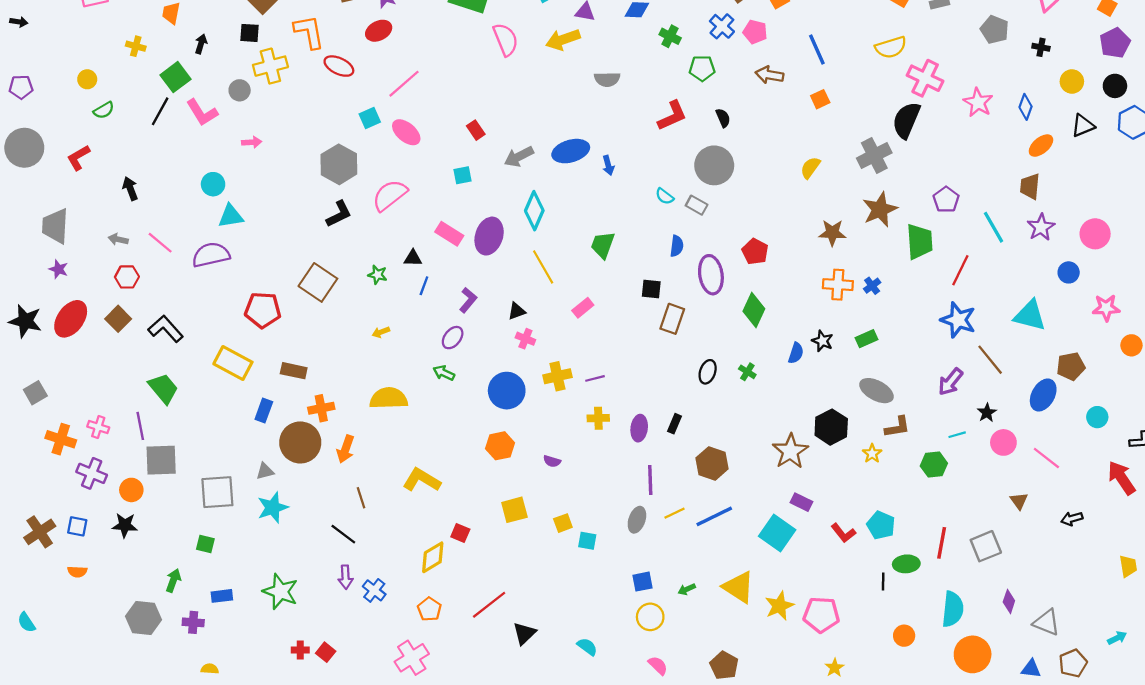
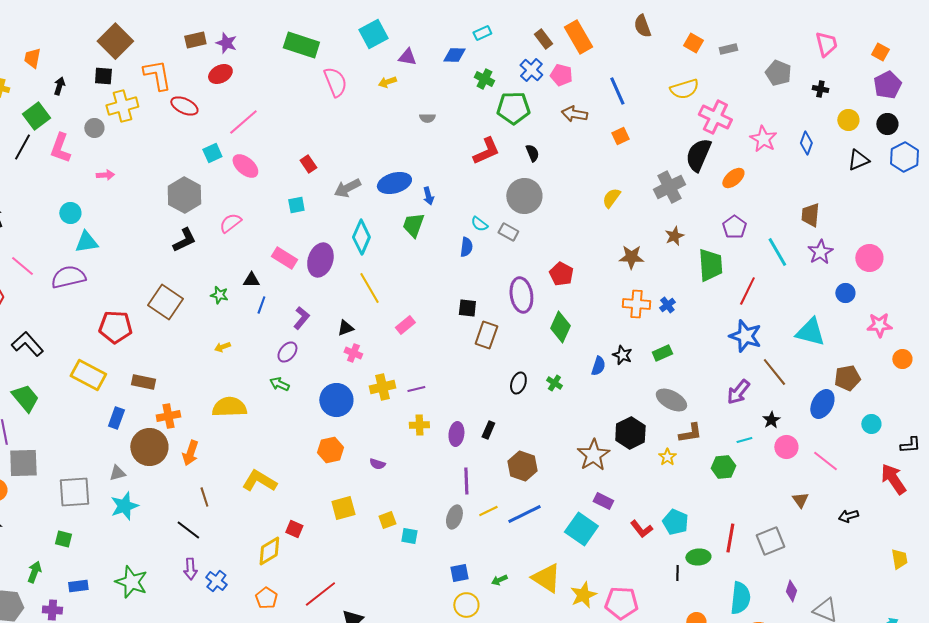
yellow arrow: (563, 40) -> (387, 82), size x0.6
green pentagon: (702, 68) -> (513, 108), size x1.4
gray semicircle: (607, 79) -> (427, 118), size x0.7
pink L-shape: (202, 112) -> (60, 148), turned 52
orange ellipse: (1041, 146) -> (733, 178), moved
pink semicircle: (390, 195) -> (230, 223), size x0.7
brown star: (880, 210) -> (674, 236), size x0.6
green trapezoid: (603, 245) -> (413, 225), moved
blue semicircle: (677, 246) -> (466, 247), moved

